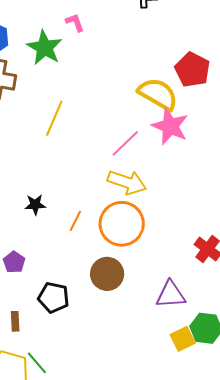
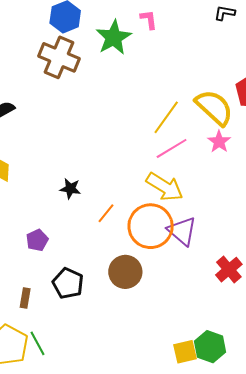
yellow line: (54, 118) -> (166, 117), moved
pink star: (170, 126) -> (219, 142), size x0.6
purple triangle: (171, 295) -> (182, 231), moved, turned 32

